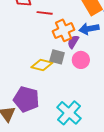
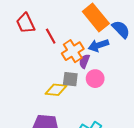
red line: (45, 13) -> (51, 36), turned 63

